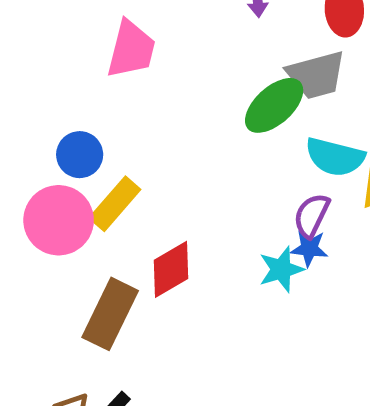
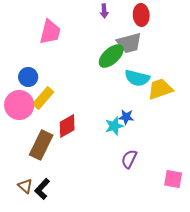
purple semicircle: (312, 216) -> (129, 159), moved

